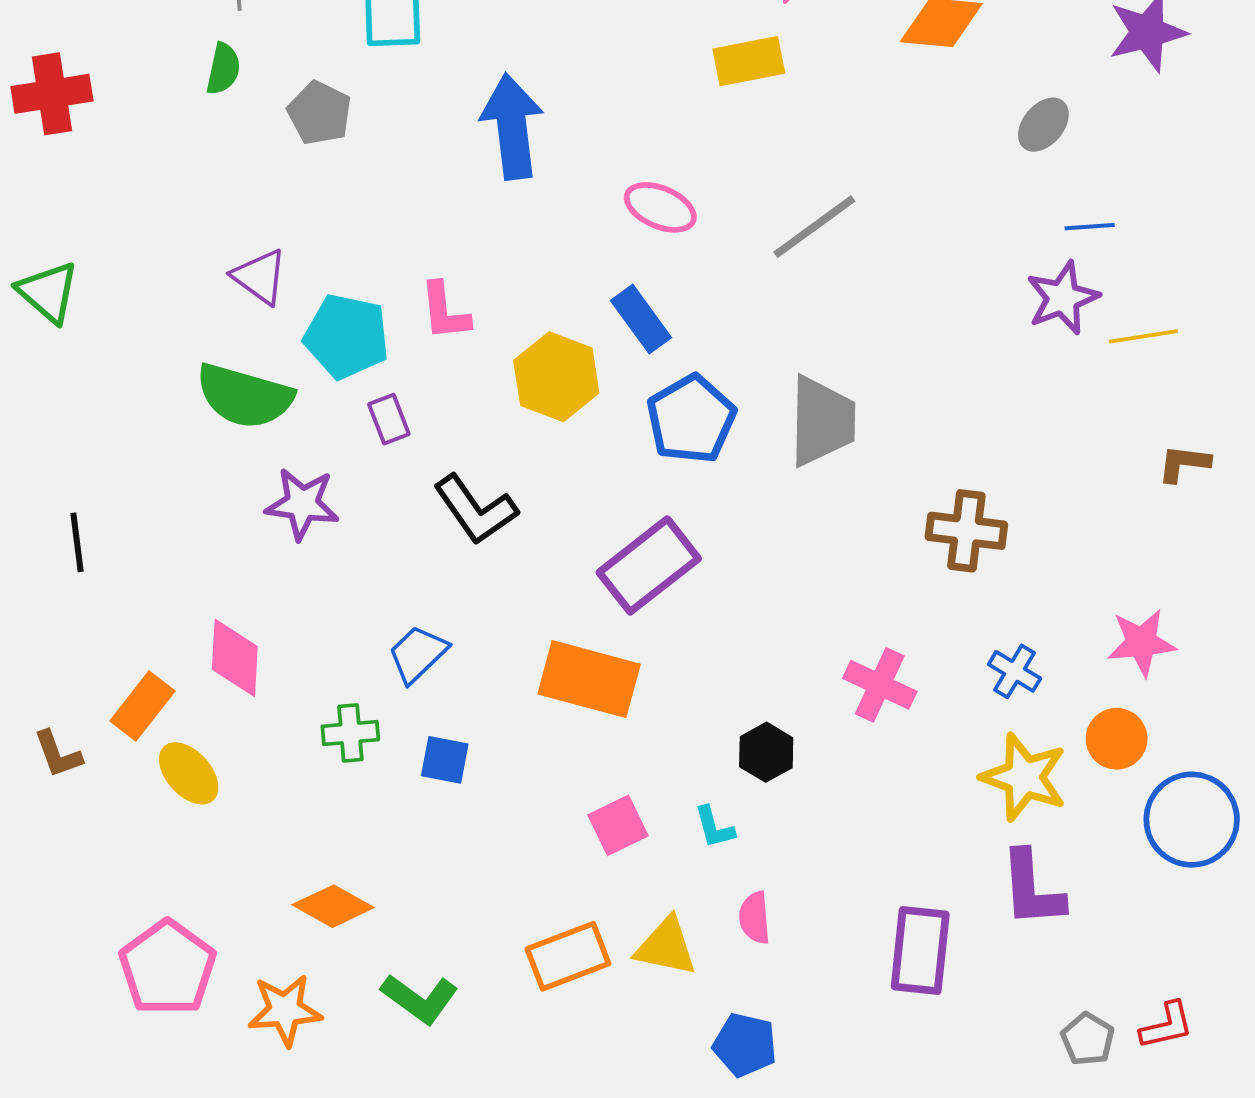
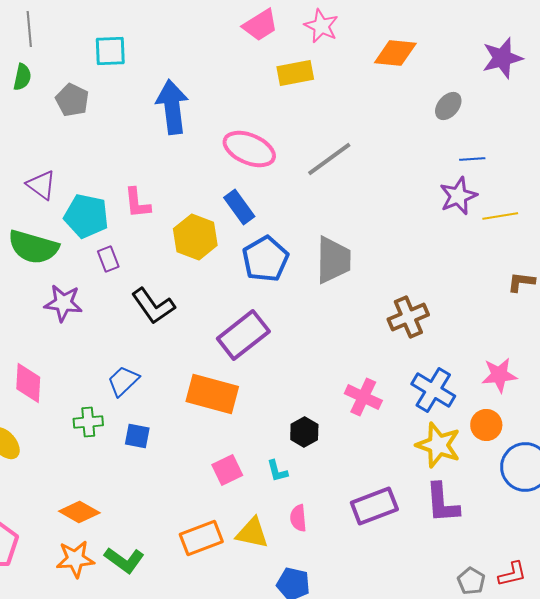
pink ellipse: (660, 207) -> (249, 149), size x1.4
brown cross: (966, 531) -> (408, 317), turned -30
blue cross: (1015, 671) -> (433, 390), size x1.6
purple rectangle: (920, 950) -> (374, 506), moved, turned 63
orange star: (285, 1010) -> (75, 559), moved

